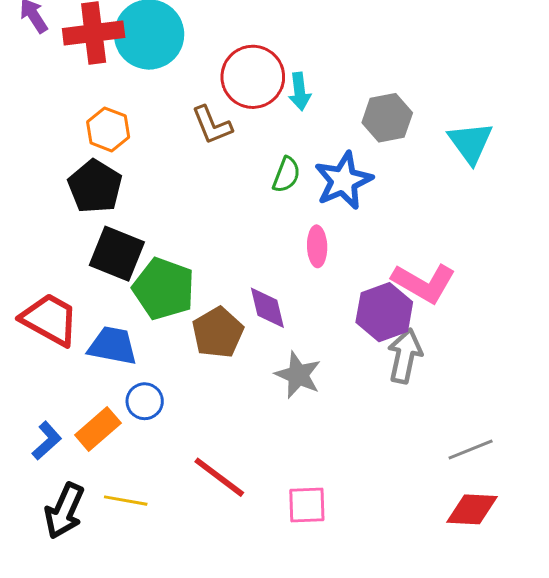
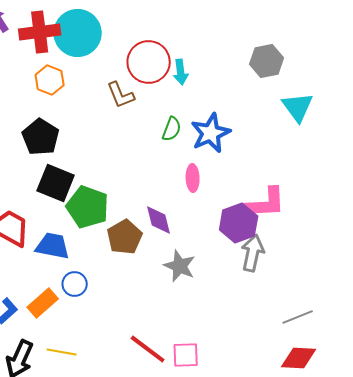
gray hexagon: (387, 118) -> (267, 61), moved
orange hexagon: (108, 129) -> (50, 80), moved
pink L-shape: (424, 283) -> (266, 203), turned -33
red line: (219, 477) -> (148, 349), moved

